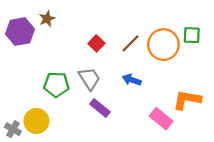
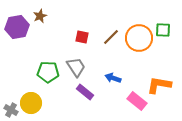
red square: (96, 43) -> (82, 37), turned -32
blue arrow: (132, 80) -> (113, 78), moved

